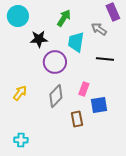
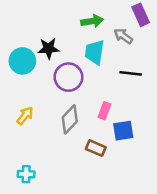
cyan circle: (18, 16) -> (22, 61), moved
green arrow: (64, 18) -> (92, 21), moved, turned 48
brown rectangle: (77, 119) -> (96, 148), turned -56

